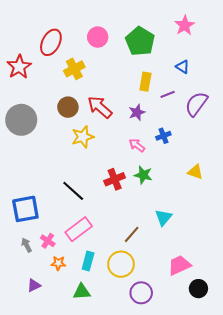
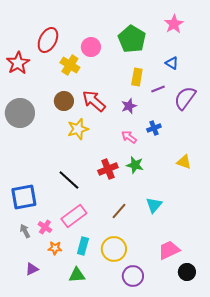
pink circle: (98, 37) -> (91, 47), moved
yellow cross: (74, 69) -> (70, 65), turned -30
brown line: (132, 234) -> (119, 211), moved

